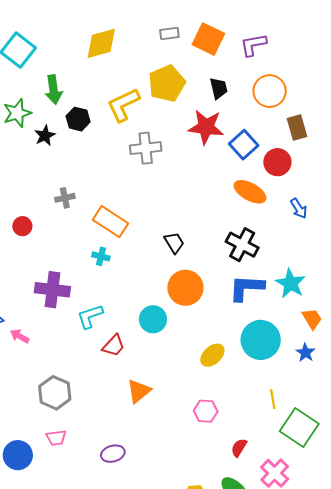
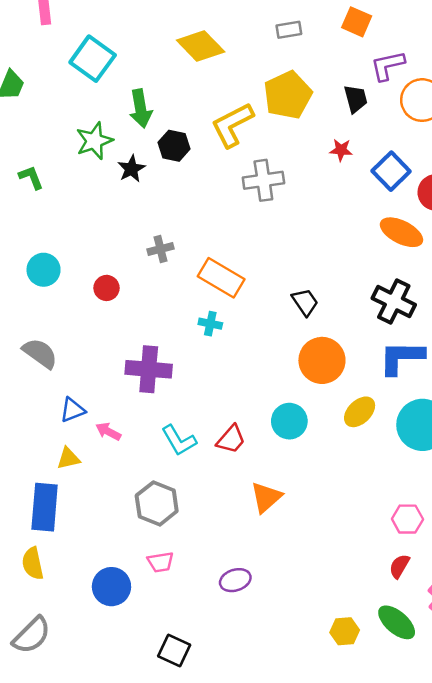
orange square: (208, 39) -> (357, 22), moved, size x0.7
yellow diamond: (101, 43) -> (201, 46), turned 63
purple L-shape: (253, 45) -> (388, 66), moved
red star: (206, 127) -> (341, 150), size x0.5
cyan L-shape: (90, 316) -> (179, 440), moved, turned -100
cyan circle: (153, 319) -> (289, 421), moved
yellow ellipse: (212, 355) -> (360, 412), moved
pink hexagon: (206, 411) -> (407, 519), moved

